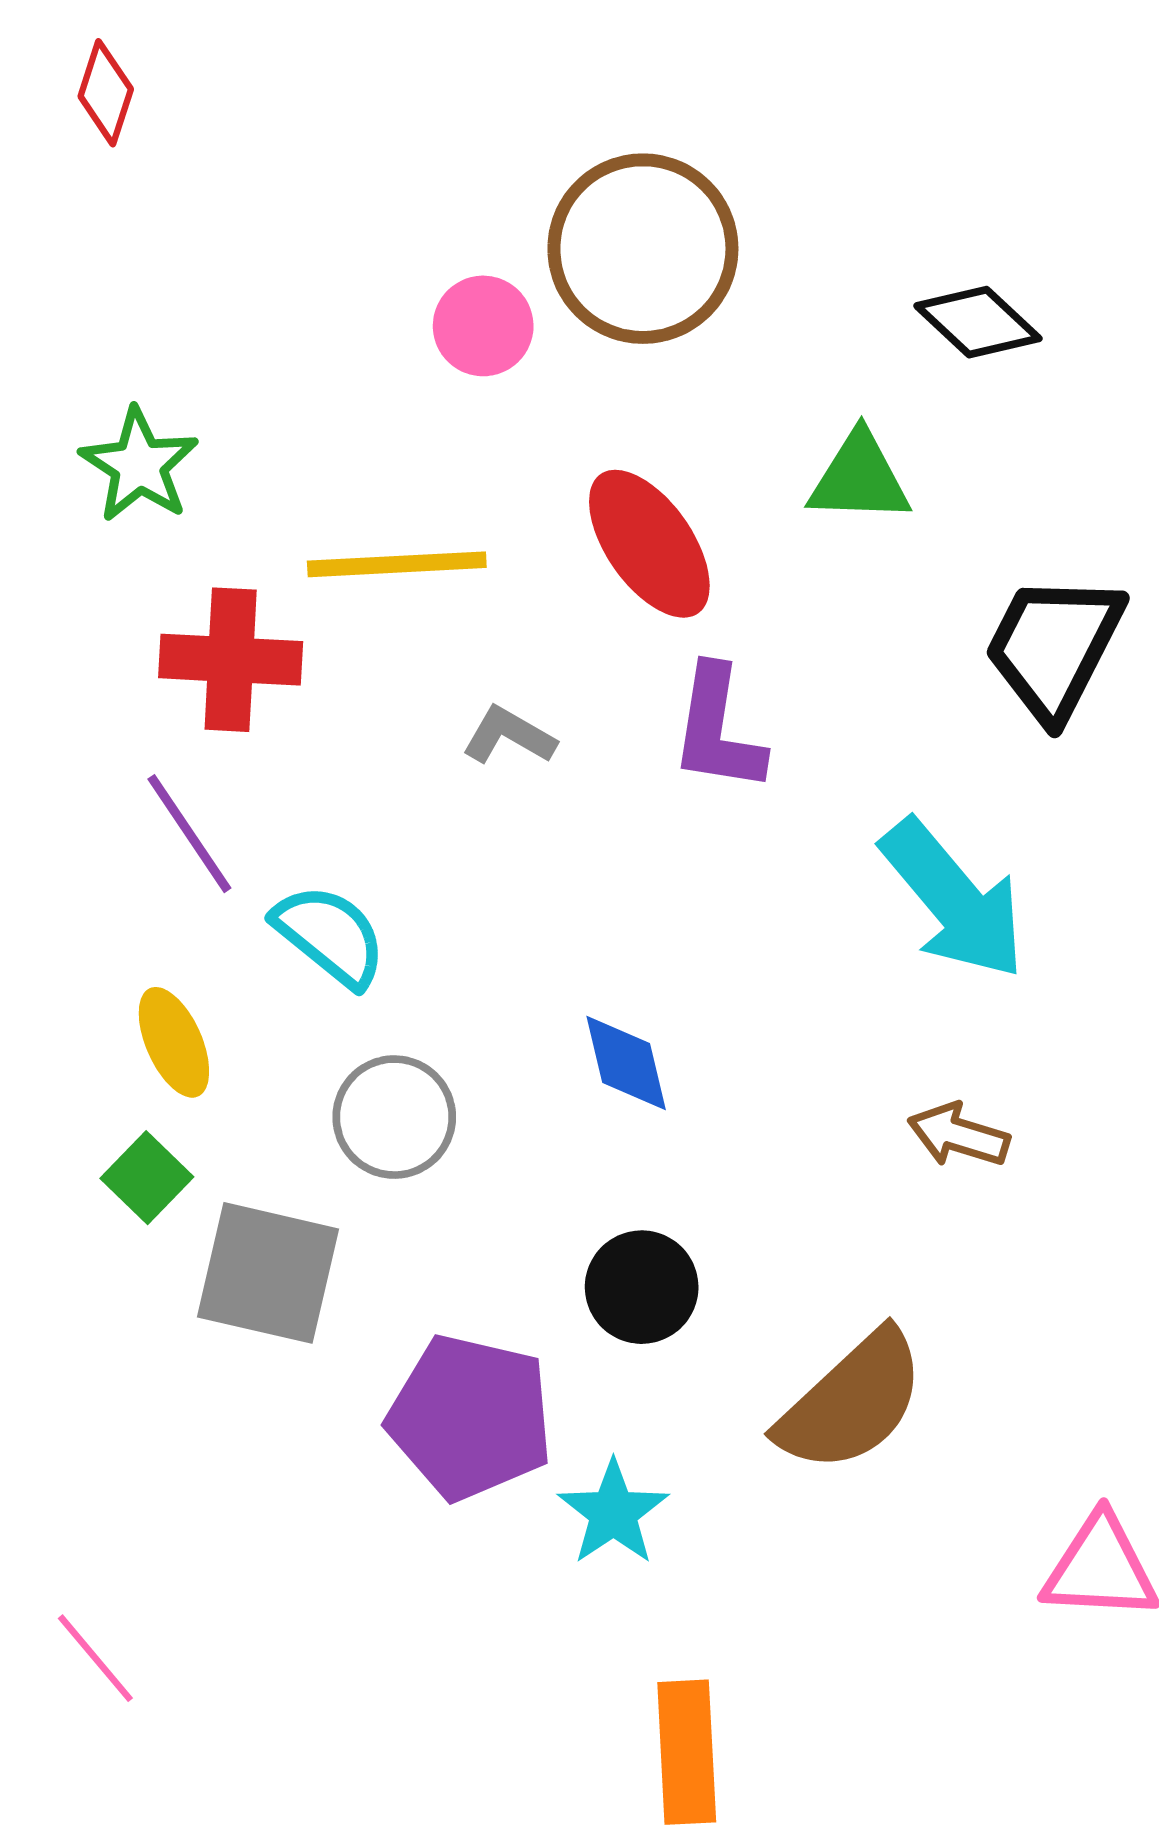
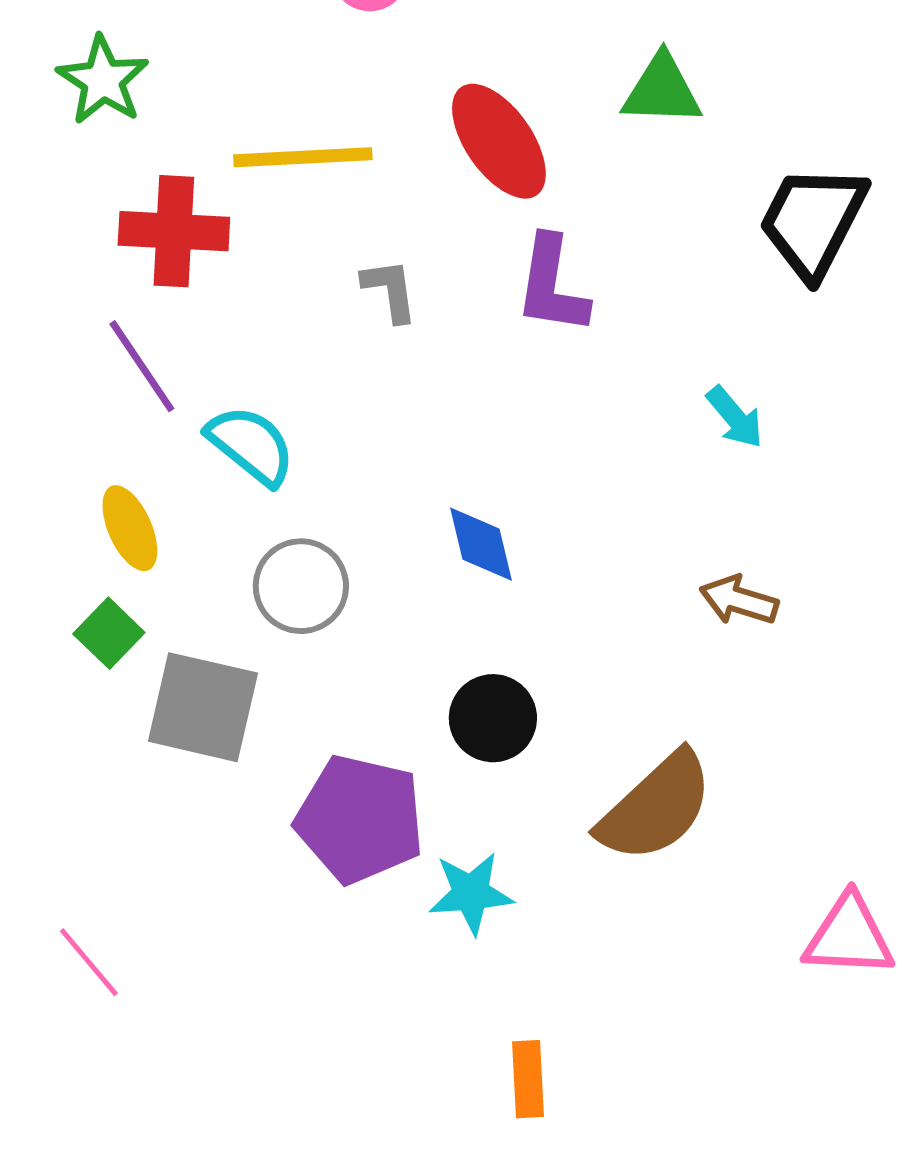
gray L-shape: (509, 736) -> (390, 290), turned 52
cyan arrow: (953, 899) -> (735, 417), size x0.5
cyan star: (613, 1513) -> (471, 893), turned 30
pink line: (95, 1658) -> (89, 962), moved
orange rectangle: (687, 1752) -> (528, 1079), size x0.7

